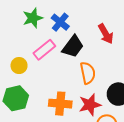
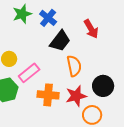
pink rectangle: (44, 50) -> (29, 73), moved

